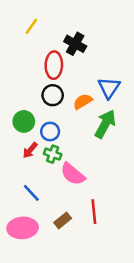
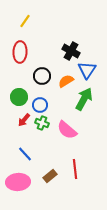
black cross: (75, 44) -> (71, 51), moved
red ellipse: (54, 65) -> (20, 52), moved
pink semicircle: (73, 174) -> (67, 130), moved

